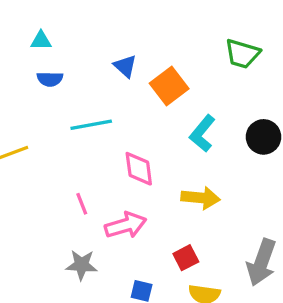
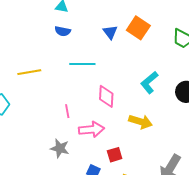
orange square: (169, 86) -> (138, 28), moved, turned -30
red square: (186, 258) -> (115, 155), moved

